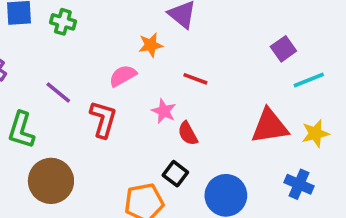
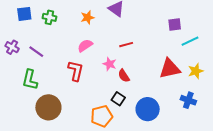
orange star: (151, 45) -> (87, 17), moved
purple square: (283, 49) -> (175, 24), turned 32
red line: (195, 79) -> (126, 45), turned -32
purple line: (58, 93) -> (36, 52), moved

